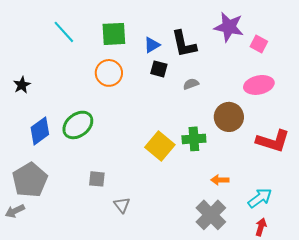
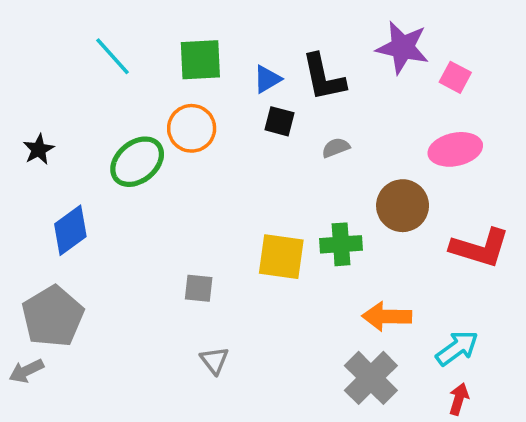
green ellipse: (78, 125) -> (137, 162), moved
yellow square: (160, 146) -> (281, 257), turned -32
gray square: (97, 179) -> (199, 288), moved
orange arrow: (220, 180) -> (387, 316), size x1.5

